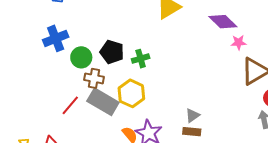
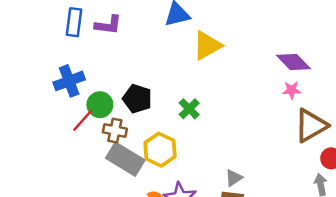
purple diamond: (223, 22) -> (293, 62), moved
green cross: (141, 59) -> (189, 109), moved, turned -30
red line: (70, 105) -> (83, 120), moved

